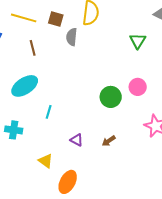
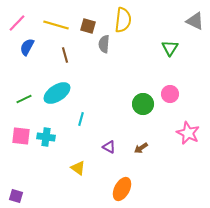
orange ellipse: (68, 182) -> (122, 189), moved

